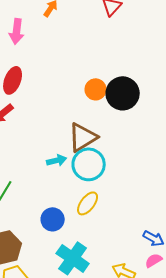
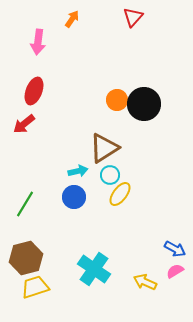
cyan circle: (89, 164) -> (110, 175), size x0.6
yellow ellipse: (88, 203) -> (120, 194), moved
blue circle: (53, 219) -> (74, 197), moved

